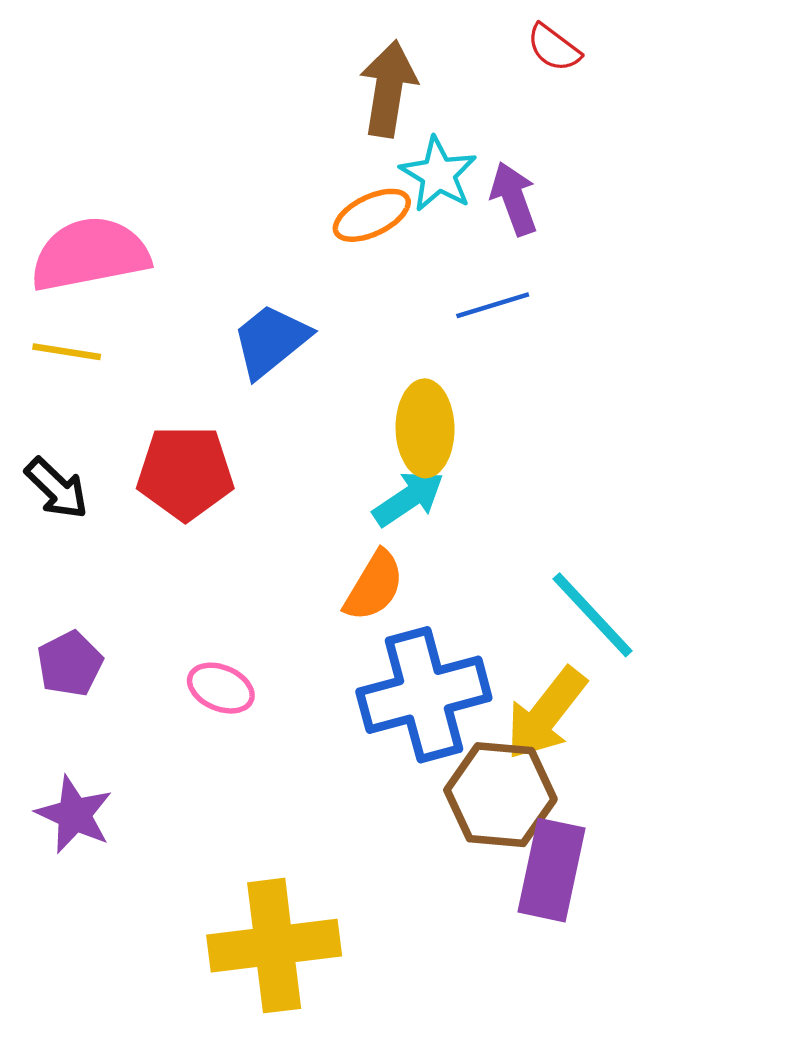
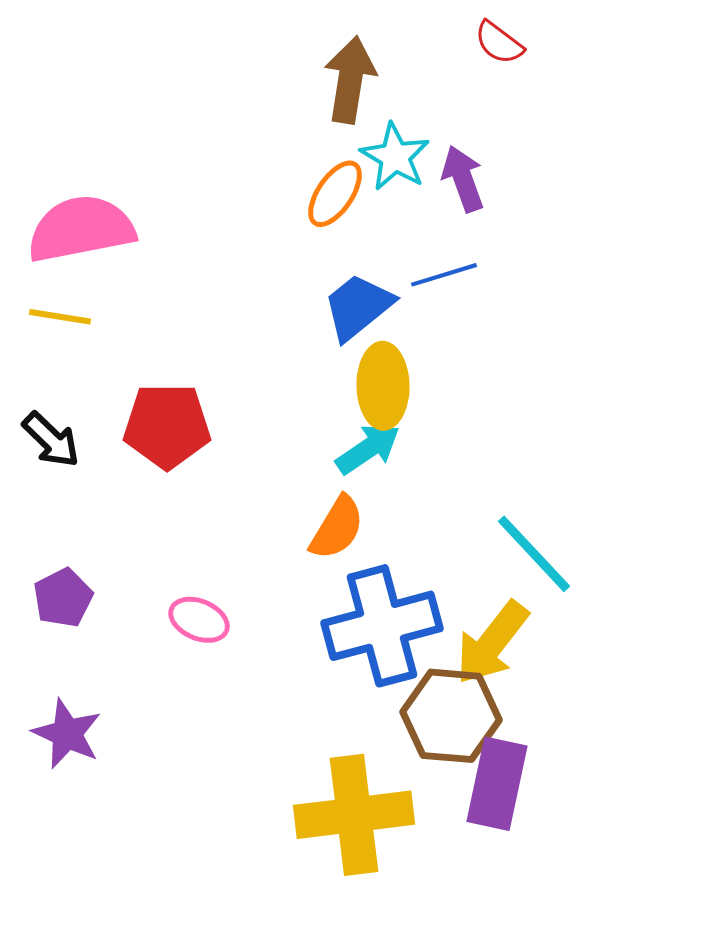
orange ellipse: (372, 215) -> (335, 194), turned -30
blue trapezoid: (271, 341) -> (358, 307), moved
yellow cross: (274, 946) -> (354, 815), moved

